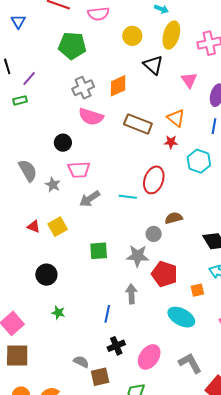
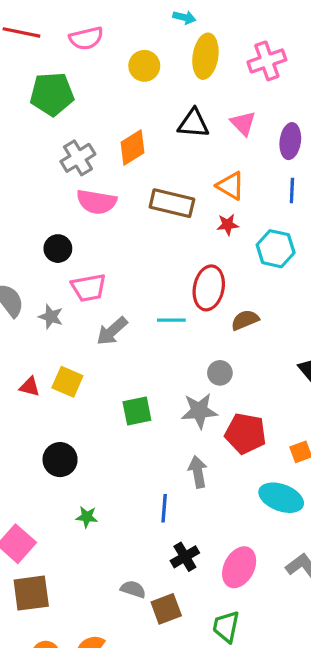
black triangle: (153, 65) -> (193, 123), moved, turned -30
brown semicircle: (174, 218) -> (245, 320), moved
yellow square: (58, 227) -> (67, 382), turned -30

